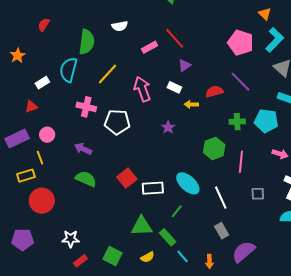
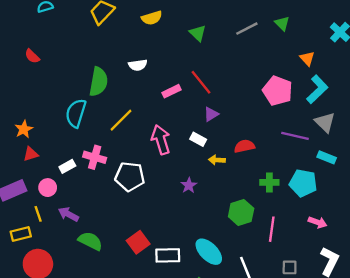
red semicircle: (44, 25) -> (32, 56), moved, turned -80
orange star: (18, 55) -> (24, 129), moved
purple line: (240, 82) -> (295, 136), moved, turned -35
white rectangle: (42, 83) -> (67, 166), moved
purple arrow: (83, 149) -> (68, 214), moved

